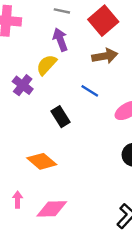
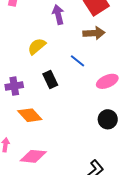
yellow semicircle: (47, 65) -> (37, 46), moved
purple cross: (23, 85) -> (14, 86), moved, turned 36

